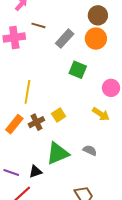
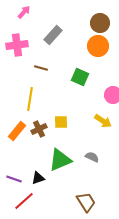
brown line: (38, 25) -> (41, 68), moved
gray rectangle: (65, 39) -> (53, 35), moved
yellow square: (59, 115) -> (61, 122), turned 32

